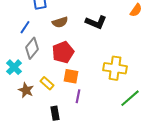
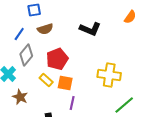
brown semicircle: (60, 22) -> (45, 29), moved
yellow rectangle: (47, 83) -> (46, 80), moved

